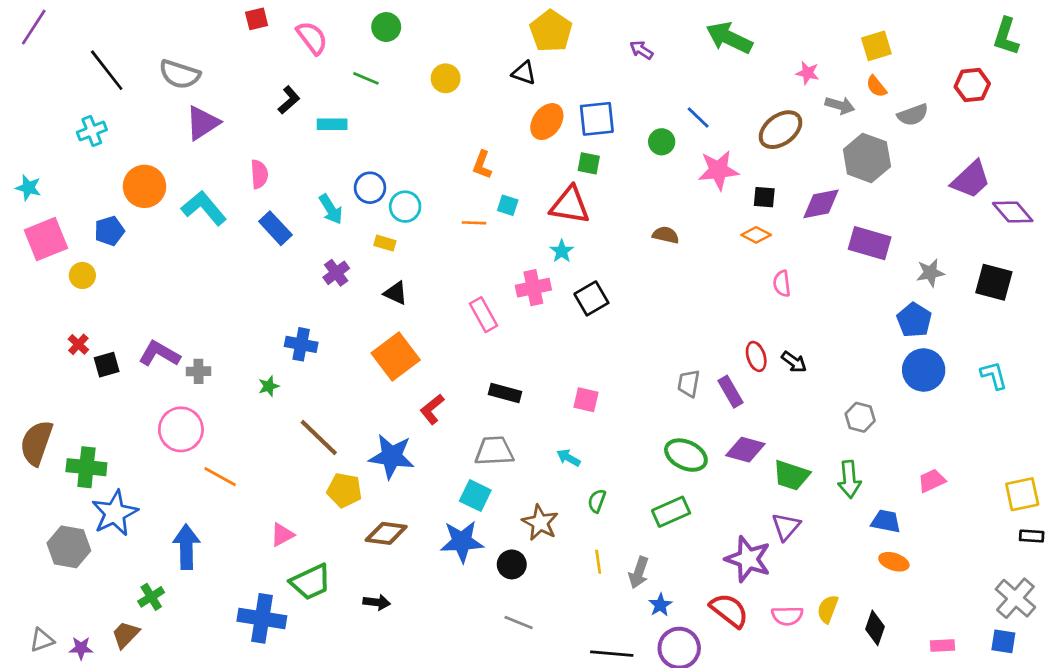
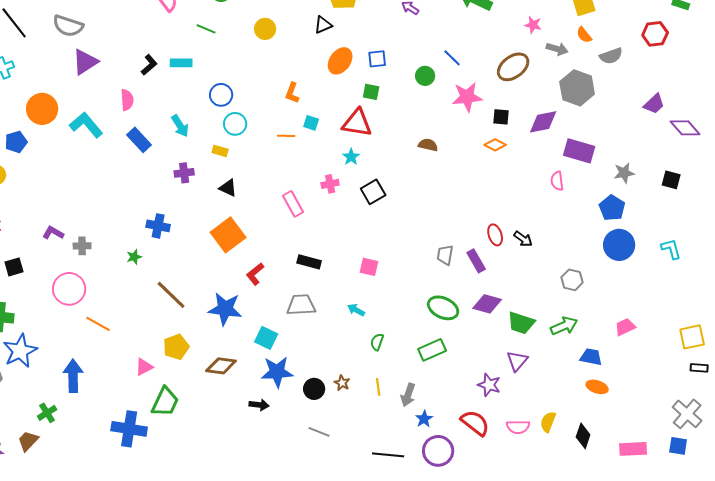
black triangle: (524, 73) -> (323, 25), turned -42
black L-shape: (289, 100) -> (149, 65), moved
blue square: (597, 119) -> (377, 59), size x0.7
purple trapezoid: (971, 180) -> (654, 104), size x0.7
blue circle: (370, 188) -> (221, 95), moved
purple cross: (336, 273) -> (184, 173), turned 30
black square: (994, 282) -> (671, 180), size x0.7
pink semicircle: (782, 284) -> (557, 181), moved
pink cross: (533, 288) -> (330, 184), size x0.7
purple L-shape: (159, 354) -> (53, 233), size x0.7
black square: (107, 365) -> (14, 267), moved
green arrow: (849, 479) -> (564, 326), turned -108
yellow pentagon: (344, 490) -> (176, 347), moved, turned -30
cyan square: (475, 496) -> (266, 338), moved
brown star: (540, 523) -> (342, 383), moved, size x0.6
purple star: (748, 559) -> (489, 385), size x0.7
green trapezoid: (311, 582) -> (165, 402), turned -40
black arrow: (377, 602) -> (259, 405), moved
pink rectangle: (943, 645) -> (633, 449), size x1.5

